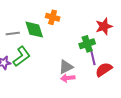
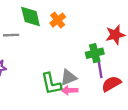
orange cross: (53, 17) -> (58, 20), turned 32
green diamond: (34, 30) -> (31, 17), moved
green L-shape: (22, 56) -> (51, 84), moved, turned 110

